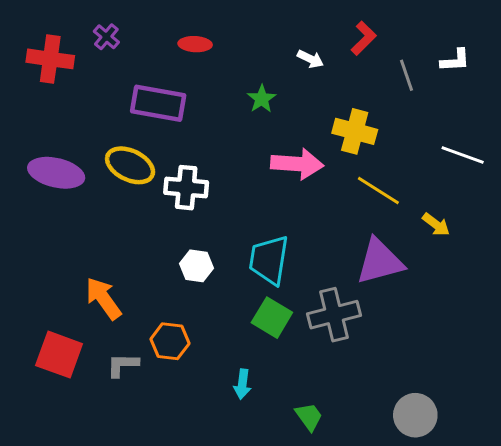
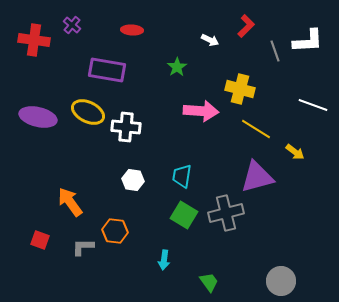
white L-shape: (455, 60) -> (308, 41), size x1.5
cyan trapezoid: (269, 260) -> (182, 176), size x0.7
red square: (59, 355) -> (40, 240), size x0.6

